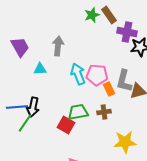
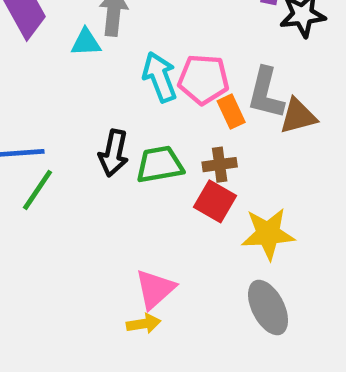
cyan triangle: (40, 69) -> (86, 42), moved
black arrow: (33, 107) -> (114, 153), moved
red square: (66, 125) -> (215, 201), moved

